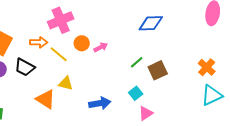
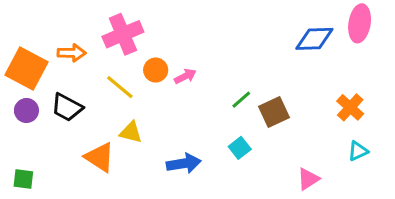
blue diamond: (151, 23) -> (314, 39), moved
orange arrow: (39, 42) -> (72, 53), moved
cyan triangle: (212, 95) -> (358, 151), size x0.6
pink triangle: (146, 113) -> (308, 179), moved

